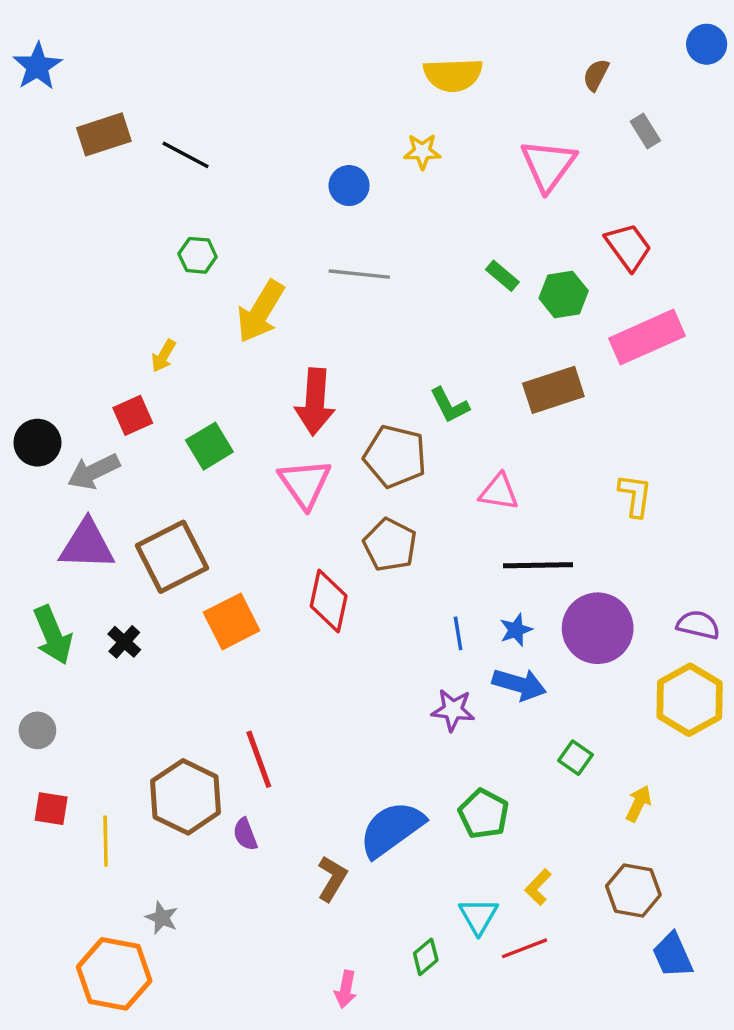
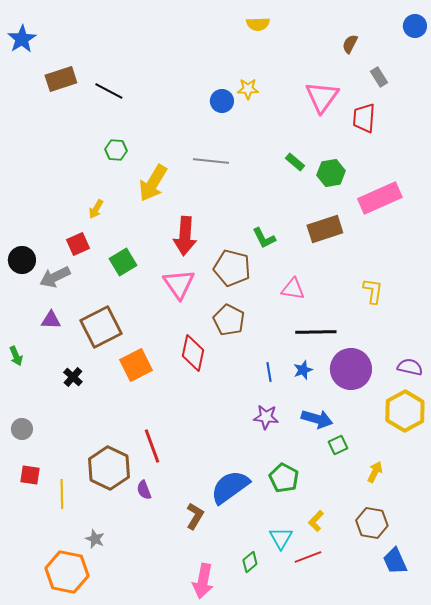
yellow semicircle: (453, 75) -> (258, 24), moved, size x0.7
blue circle: (349, 186) -> (222, 101), moved
red trapezoid: (628, 247) -> (364, 118), moved, turned -140
purple triangle: (87, 545) -> (51, 320), size x0.6
green arrow: (53, 635) -> (16, 356), moved, size x0.6
blue arrow: (519, 684) -> (317, 419), moved
green square: (576, 758) -> (338, 445), turned 30
pink arrow: (346, 989) -> (203, 581), size x1.6

